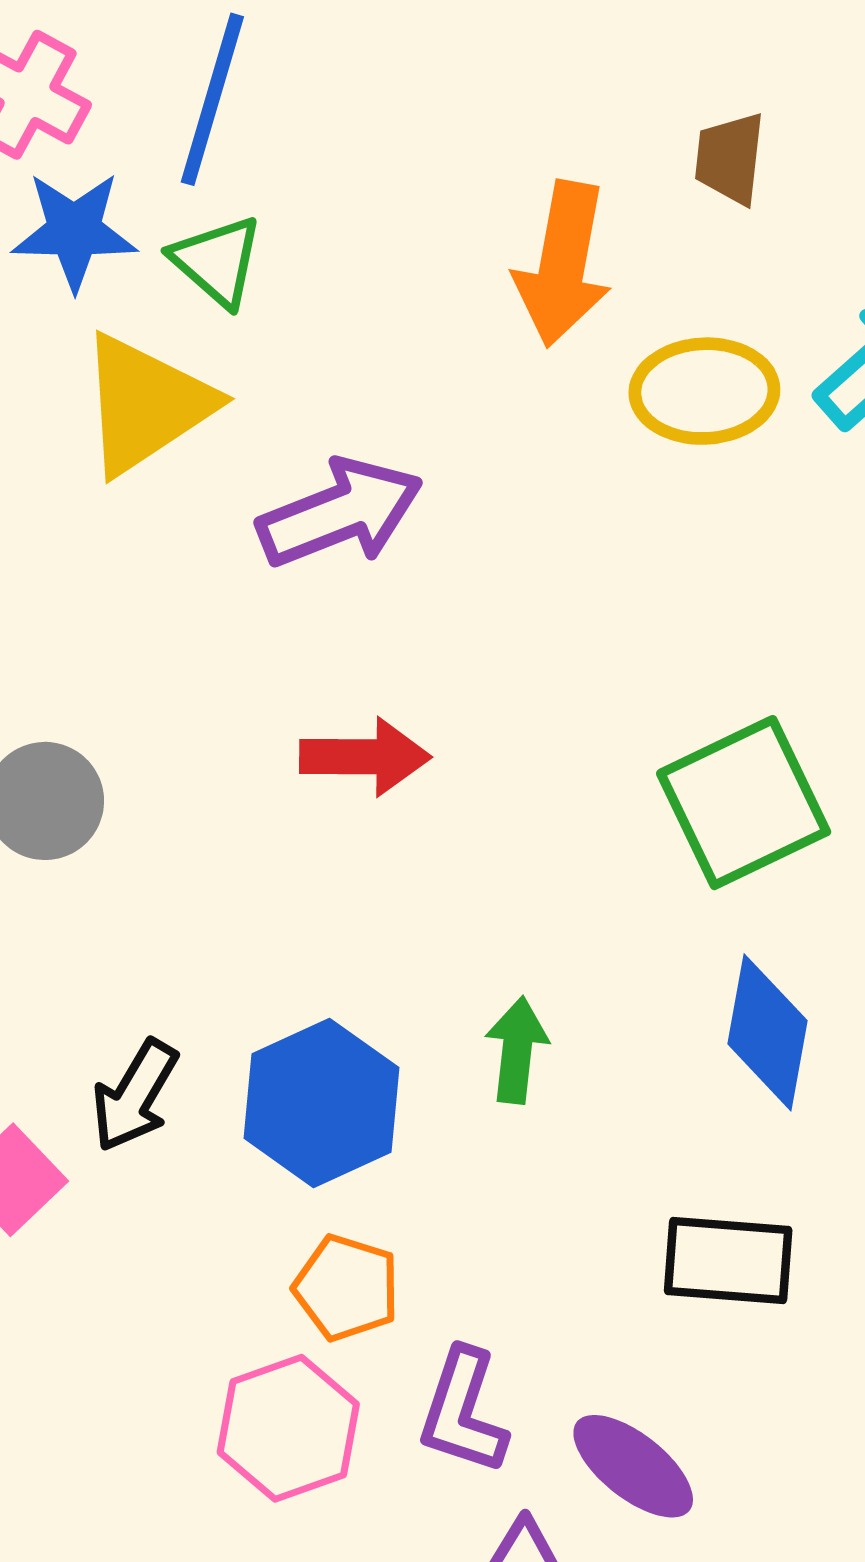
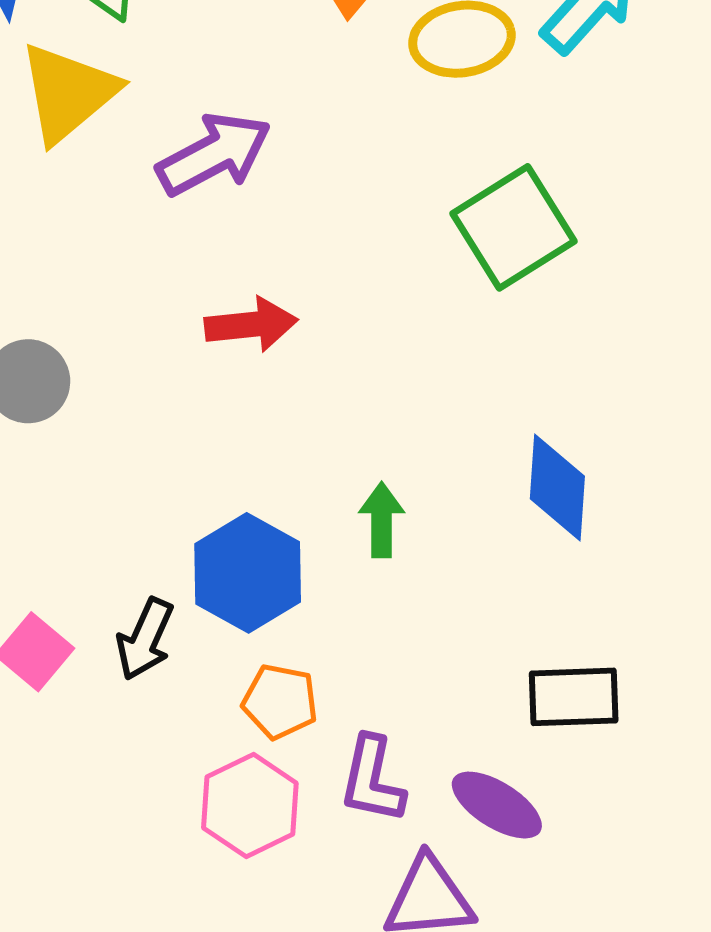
green square: (744, 803) -> (514, 227), moved
black arrow: (135, 1096) -> (145, 639), moved
black rectangle: (728, 1260) -> (574, 697), moved

